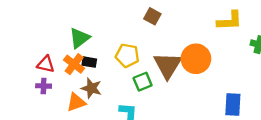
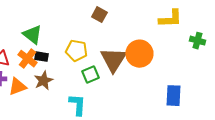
green triangle: (79, 38) -> (32, 35), turned -45
brown star: (91, 88) -> (43, 81), turned 30
orange triangle: (76, 102) -> (17, 87), moved

